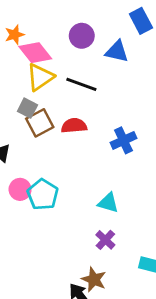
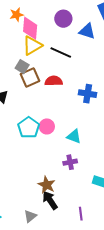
pink diamond: (35, 53) -> (30, 28), turned 40
blue cross: (124, 140) -> (88, 94), turned 30
pink circle: (20, 189) -> (47, 126), moved
purple cross: (105, 240) -> (70, 162), turned 32
brown star: (94, 279) -> (47, 185), moved

